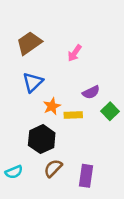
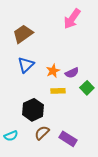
pink arrow: (75, 53) -> (72, 19), moved, size x1.5
orange star: (52, 106) -> (53, 71), moved
purple rectangle: (86, 176) -> (68, 139), turned -66

